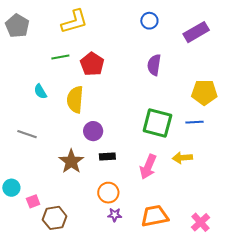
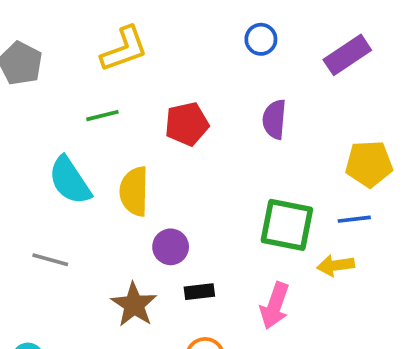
red pentagon: (92, 64) -> (187, 124), moved, turned 30
cyan semicircle: (40, 91) -> (70, 181), size x1.8
yellow arrow: (182, 158) -> (336, 265), moved

